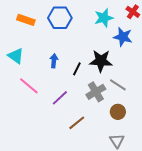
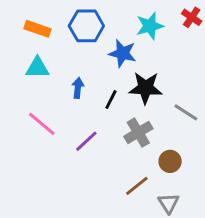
blue star: (123, 37) -> (122, 53), moved
cyan triangle: (16, 56) -> (37, 68), moved, turned -36
gray line: (118, 85) -> (186, 112), moved
brown line: (77, 123) -> (137, 186), moved

